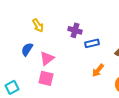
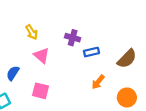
blue semicircle: (27, 49) -> (13, 73), moved
pink triangle: (47, 58) -> (42, 55), moved, turned -42

